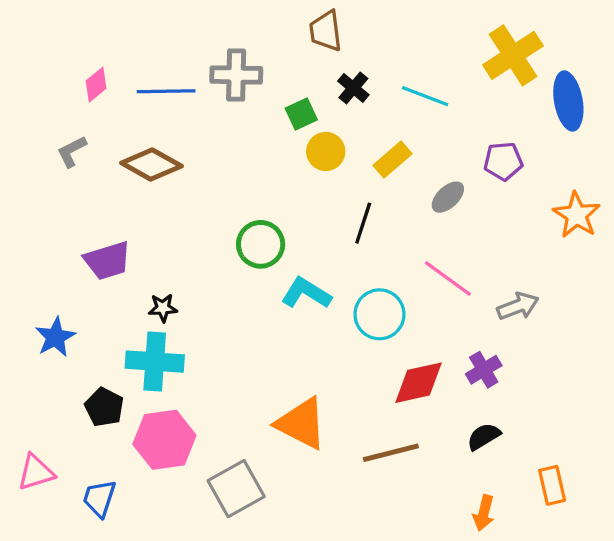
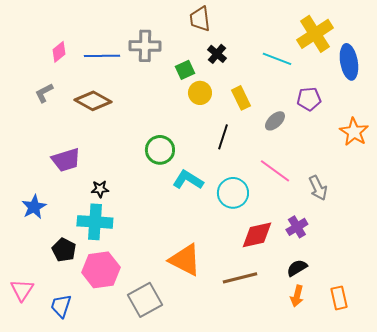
cyan line: (425, 96) -> (277, 59), moved
yellow rectangle: (392, 160) -> (241, 98), turned -75
gray arrow: (518, 306) -> (318, 188), turned 85
pink triangle: (36, 472) -> (22, 290), turned -40
orange arrow: (484, 513) -> (297, 296), moved

